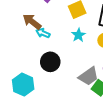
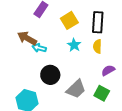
gray trapezoid: (89, 76) -> (76, 89), moved

